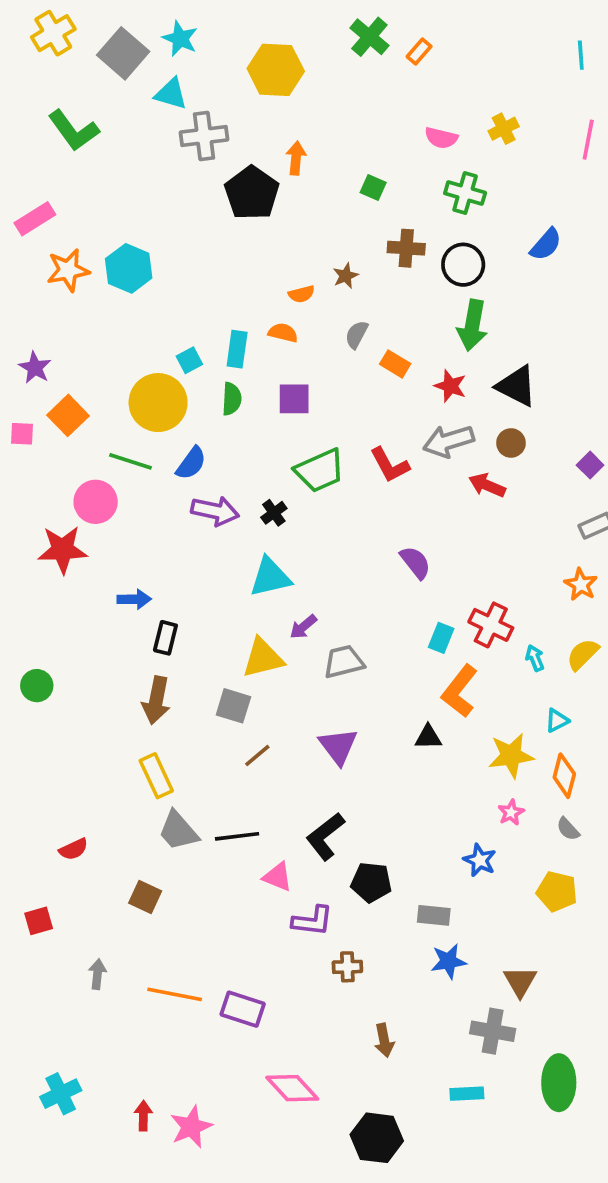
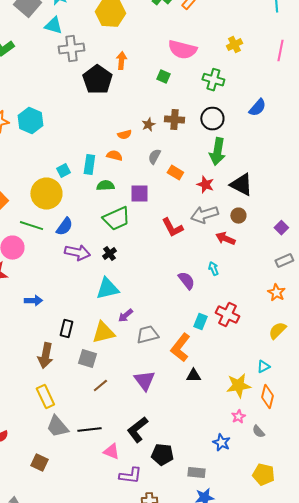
pink semicircle: (441, 138) -> (182, 50), moved, size x1.6
brown cross: (406, 248) -> (174, 120), moved
green semicircle: (232, 399) -> (105, 186), moved, turned -96
purple square: (294, 399) -> (139, 194), moved
green trapezoid: (320, 471) -> (116, 219), moved
black rectangle: (165, 638) -> (66, 329), moved
cyan arrow: (535, 658) -> (213, 269), moved
orange L-shape: (460, 691) -> (180, 348), moved
gray semicircle: (568, 829) -> (258, 432), moved
yellow pentagon: (557, 891) -> (263, 475), moved

